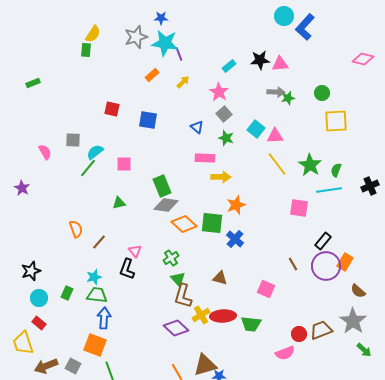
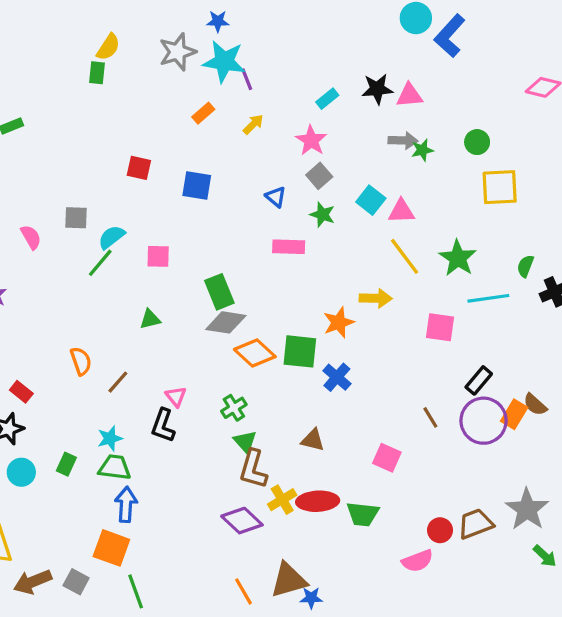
green semicircle: (336, 170) -> (525, 266), moved
yellow arrow: (221, 177) -> (376, 298), moved
brown semicircle: (358, 291) -> (535, 405), moved
red rectangle: (39, 323) -> (21, 392), moved

